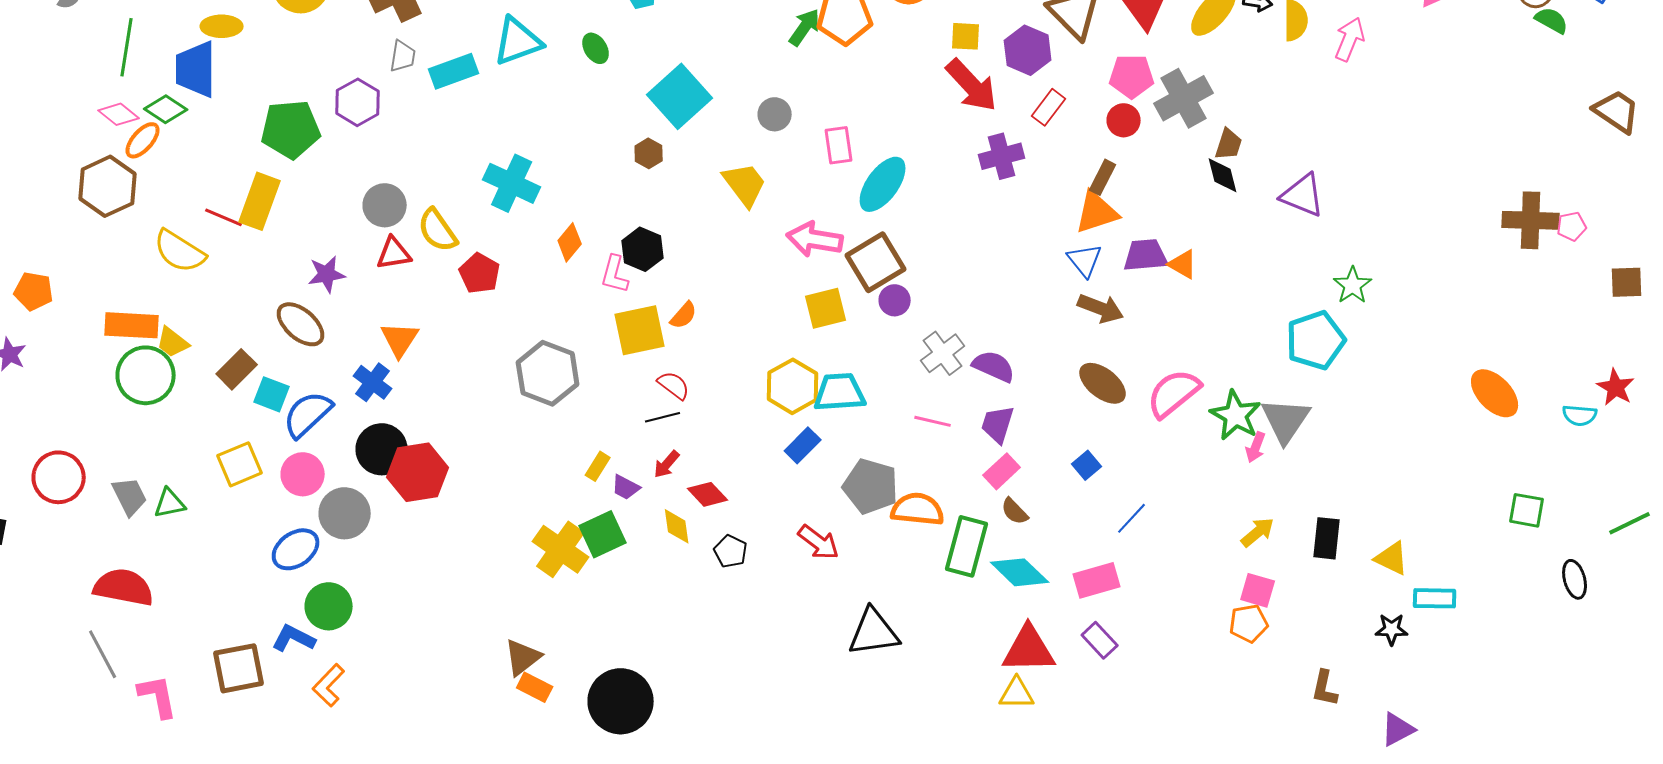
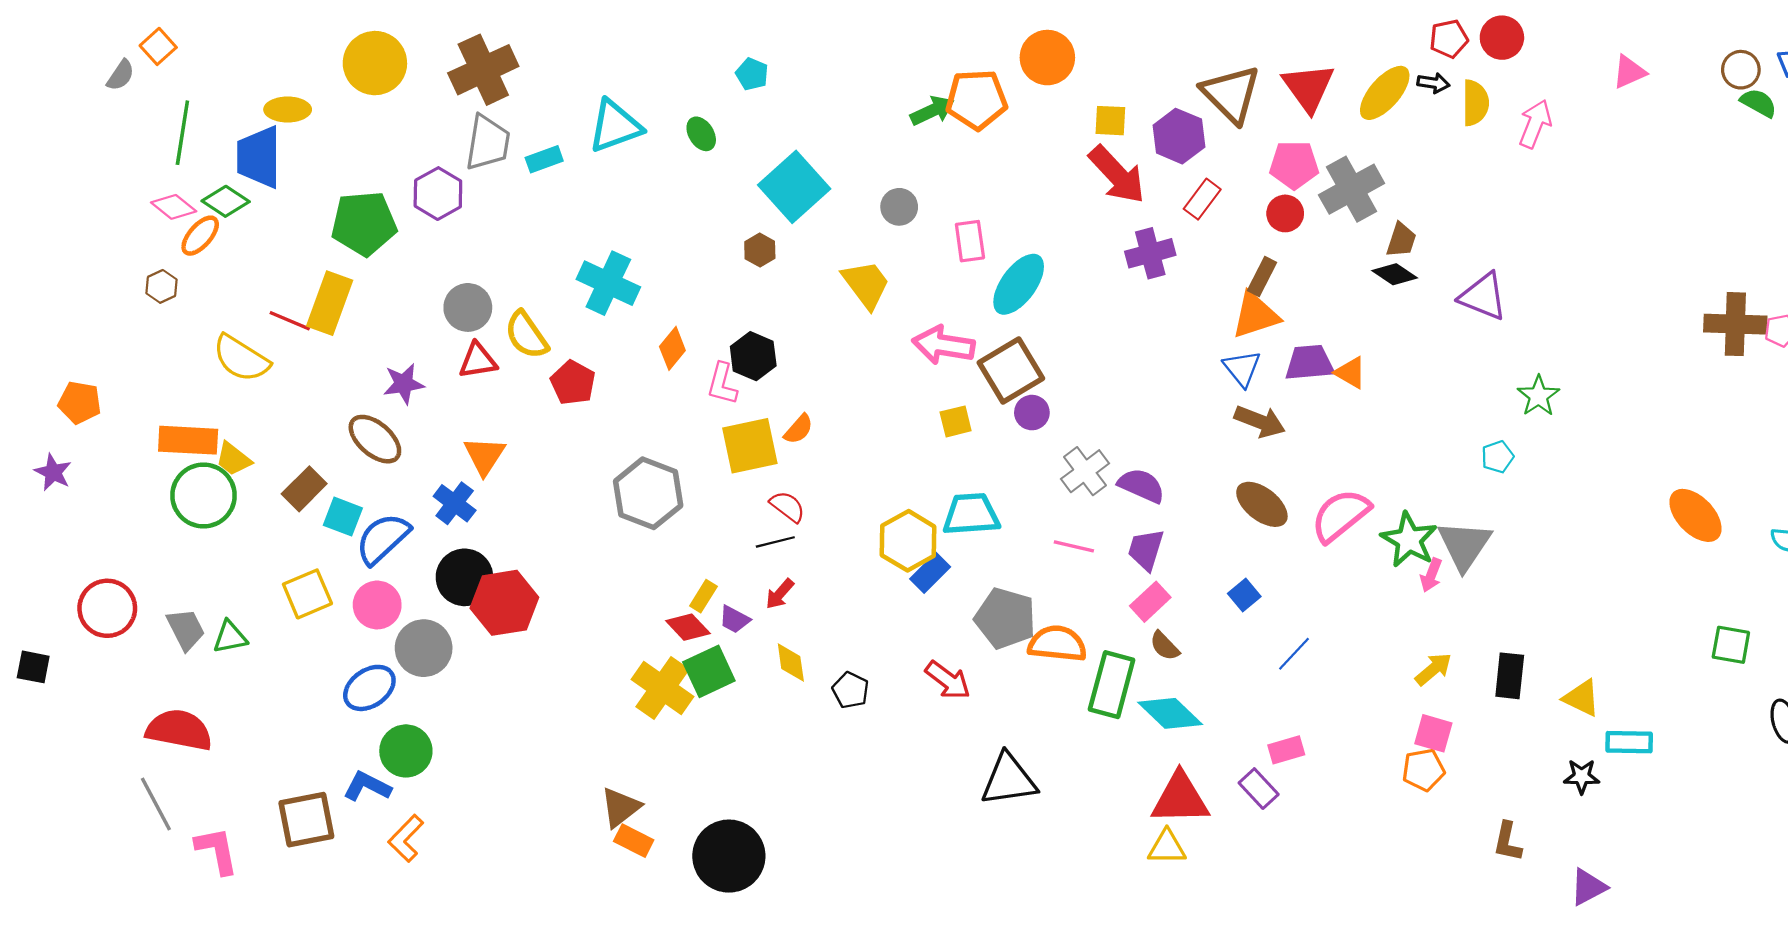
green arrow: (805, 27) -> (932, 111), turned 30
gray trapezoid: (403, 56) -> (488, 143), size x1.6
cyan rectangle: (454, 71) -> (544, 159), size x0.7
black diamond: (1223, 175) -> (1395, 274), turned -42
brown hexagon: (108, 186) -> (161, 286), size x0.5
yellow square: (826, 308) -> (956, 421), size x0.7
cyan pentagon: (1316, 340) -> (1498, 457), size x0.5
yellow hexagon: (793, 386) -> (908, 541), moved
red diamond: (708, 494) -> (688, 627), moved
pink rectangle: (1097, 580) -> (1286, 750), moved, size x0.7

